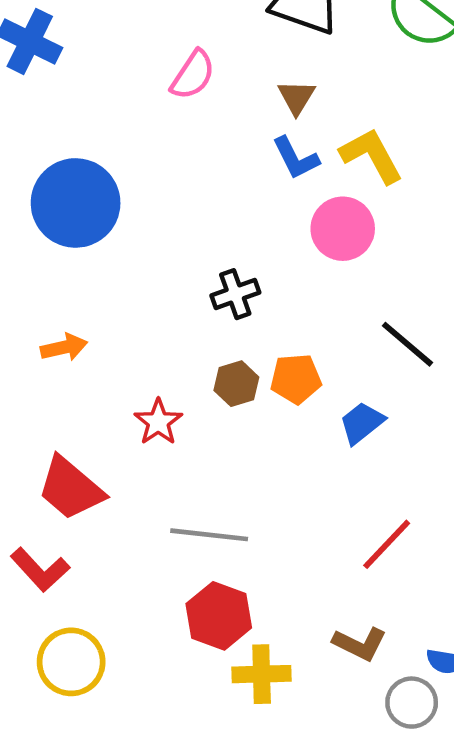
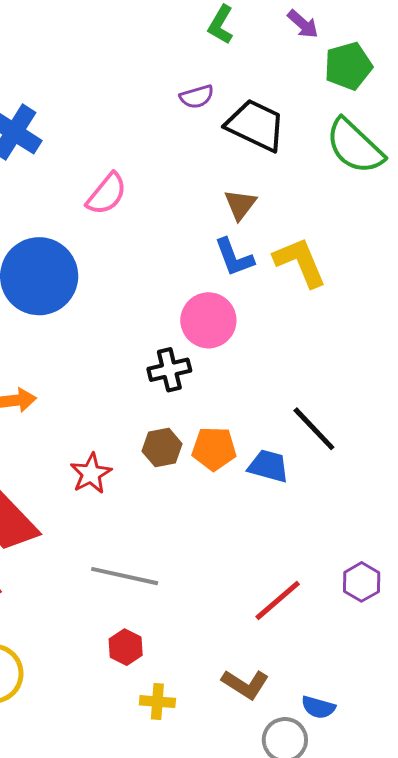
pink semicircle: (193, 75) -> (107, 194), moved
pink circle: (343, 229) -> (208, 320), moved
blue trapezoid: (362, 423) -> (268, 466), moved, turned 48
red hexagon: (219, 616) -> (126, 647), size x0.6
yellow cross: (262, 674) -> (157, 702), size x0.7

